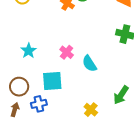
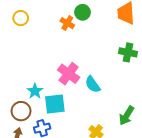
cyan star: (29, 51) -> (35, 91), moved
pink cross: (67, 52) -> (69, 74), size x1.5

